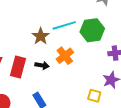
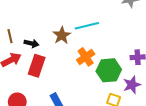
green hexagon: (92, 30) -> (109, 70), moved
black arrow: (42, 65) -> (31, 43), moved

